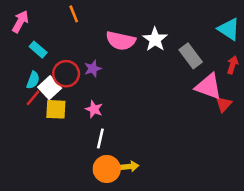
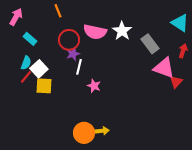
red circle: (66, 74) -> (69, 40), moved
pink star: (94, 109) -> (94, 86), moved
white line: (100, 139) -> (79, 67), moved

